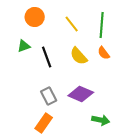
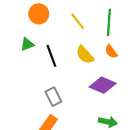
purple diamond: (81, 94) -> (103, 85), moved

